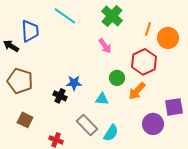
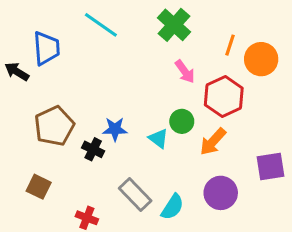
pink arrow: (105, 46) -> (185, 72), moved
brown pentagon: (20, 81) -> (54, 126), moved, turned 30
cyan triangle: (102, 99) -> (158, 138), moved, turned 32
purple circle: (153, 124) -> (221, 193), moved

